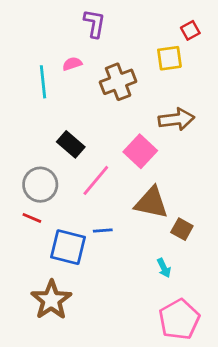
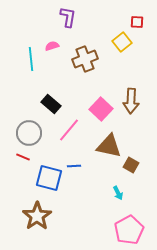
red square: (190, 30) -> (137, 22), turned 32
yellow square: (169, 58) -> (122, 42), turned -30
brown arrow: (176, 119) -> (131, 101), moved, turned 100

